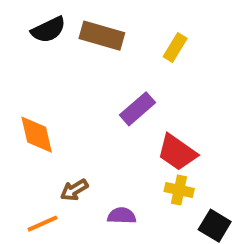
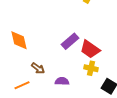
purple rectangle: (138, 109) -> (70, 41), moved
brown arrow: (74, 190) -> (38, 68), turned -112

